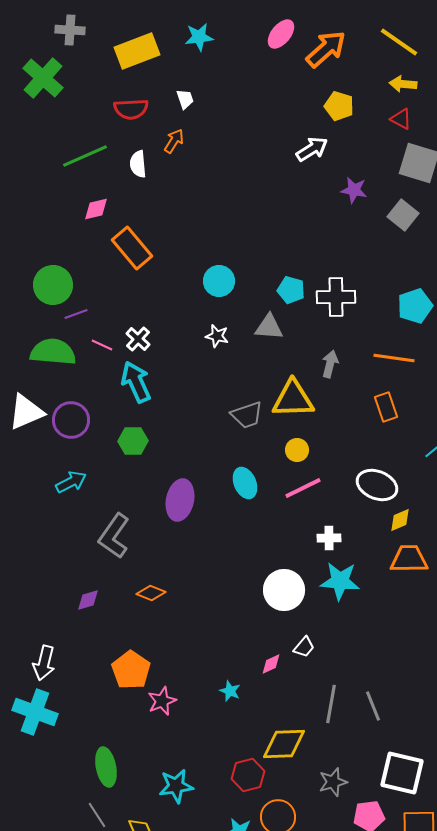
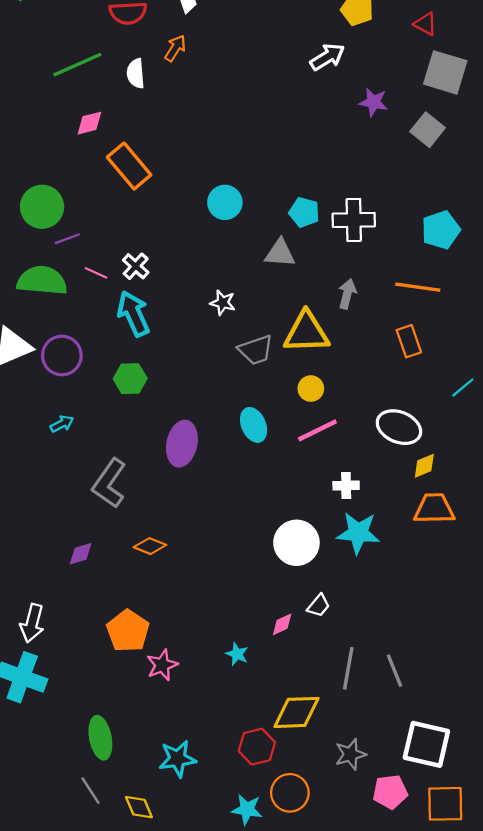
white star: (217, 336) -> (223, 303), moved
cyan arrow: (71, 482) -> (62, 424), size x0.7

